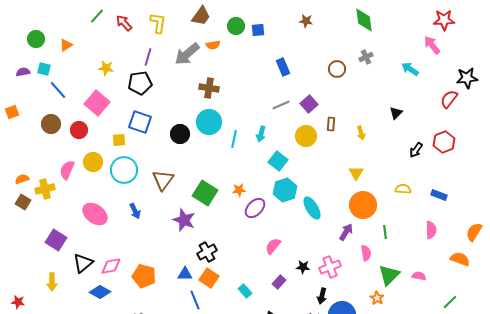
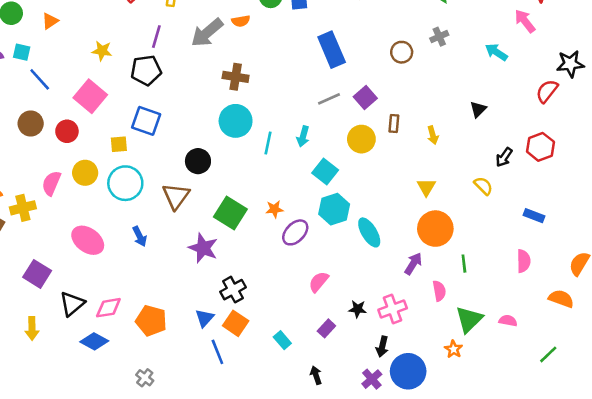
blue rectangle: (283, 67) -> (332, 50), size x1.5
black circle: (180, 134) -> (198, 161), moved
yellow semicircle: (403, 189) -> (483, 186), moved, turned 42
blue triangle: (185, 274) -> (204, 318), turned -49

